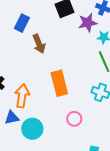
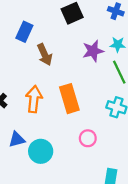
purple star: (88, 23) -> (93, 51), moved
orange arrow: (22, 96) -> (34, 99), moved

